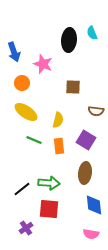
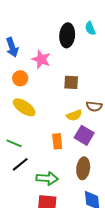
yellow semicircle: (58, 120) -> (74, 115), moved, turned 56
green line: (34, 140) -> (14, 143), moved
black line: (22, 189) -> (20, 164), moved

